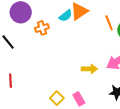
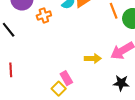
pink rectangle: (79, 99) -> (66, 78), moved

